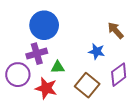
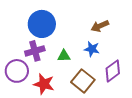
brown arrow: (116, 30) -> (100, 26), moved, turned -72
green triangle: (58, 67) -> (64, 56), moved

